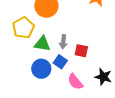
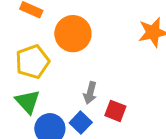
green triangle: (42, 44) -> (28, 102), moved, turned 30

